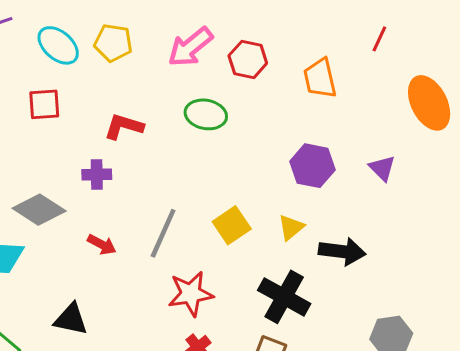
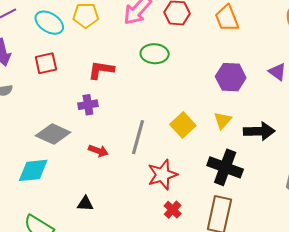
black triangle: (71, 319) -> (85, 204), size x0.7

